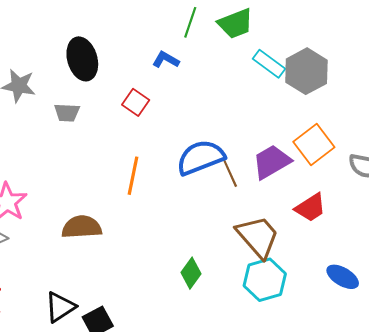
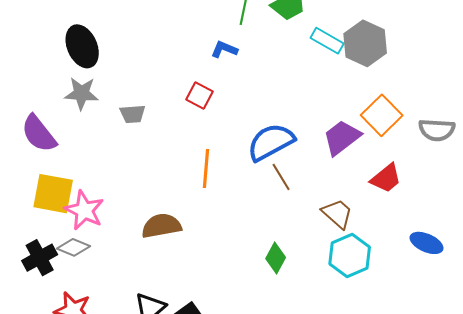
black ellipse: (82, 59) -> (82, 46), moved
brown line: (230, 173) -> (281, 177), moved
brown trapezoid: (258, 237) -> (337, 214), size x0.7

